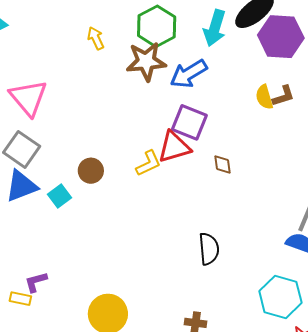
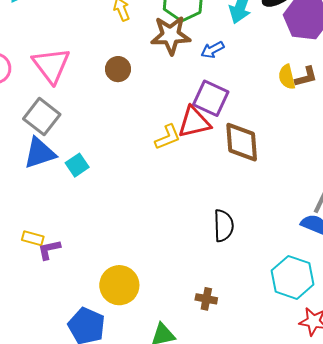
blue arrow: (189, 74) -> (212, 50), size x0.6
brown diamond: (223, 165) -> (242, 142), size x2.0
brown circle: (91, 171) -> (118, 69), moved
yellow rectangle: (20, 299) -> (33, 238), moved

